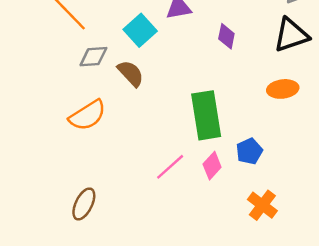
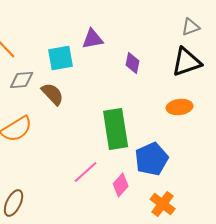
cyan square: (140, 30) -> (61, 58), turned 32
blue pentagon: (249, 151) -> (152, 159), size x1.5
pink diamond: (212, 166) -> (121, 185), moved

